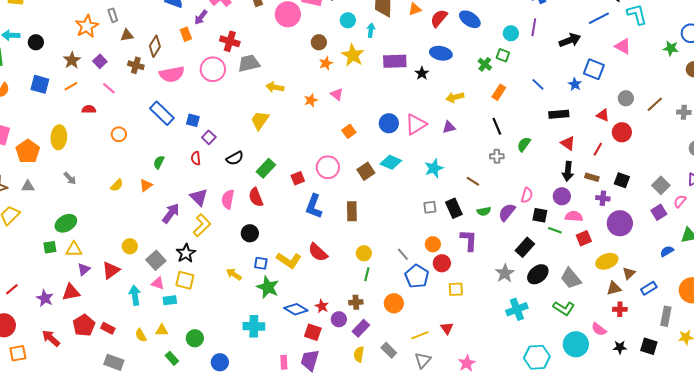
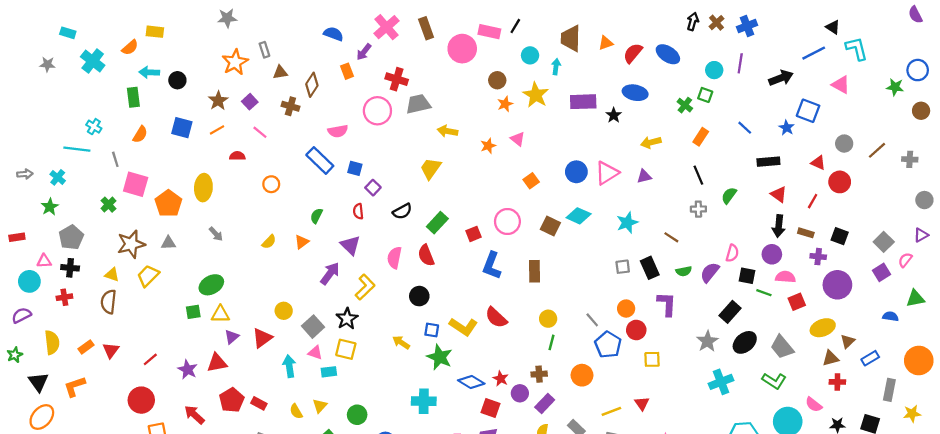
pink semicircle: (172, 74) -> (338, 131), moved, size x0.7
brown square: (366, 171) -> (550, 226), turned -30
purple triangle: (199, 197) -> (350, 245), moved
blue semicircle: (667, 251) -> (891, 316), turned 40
yellow triangle: (162, 330) -> (320, 406), turned -48

